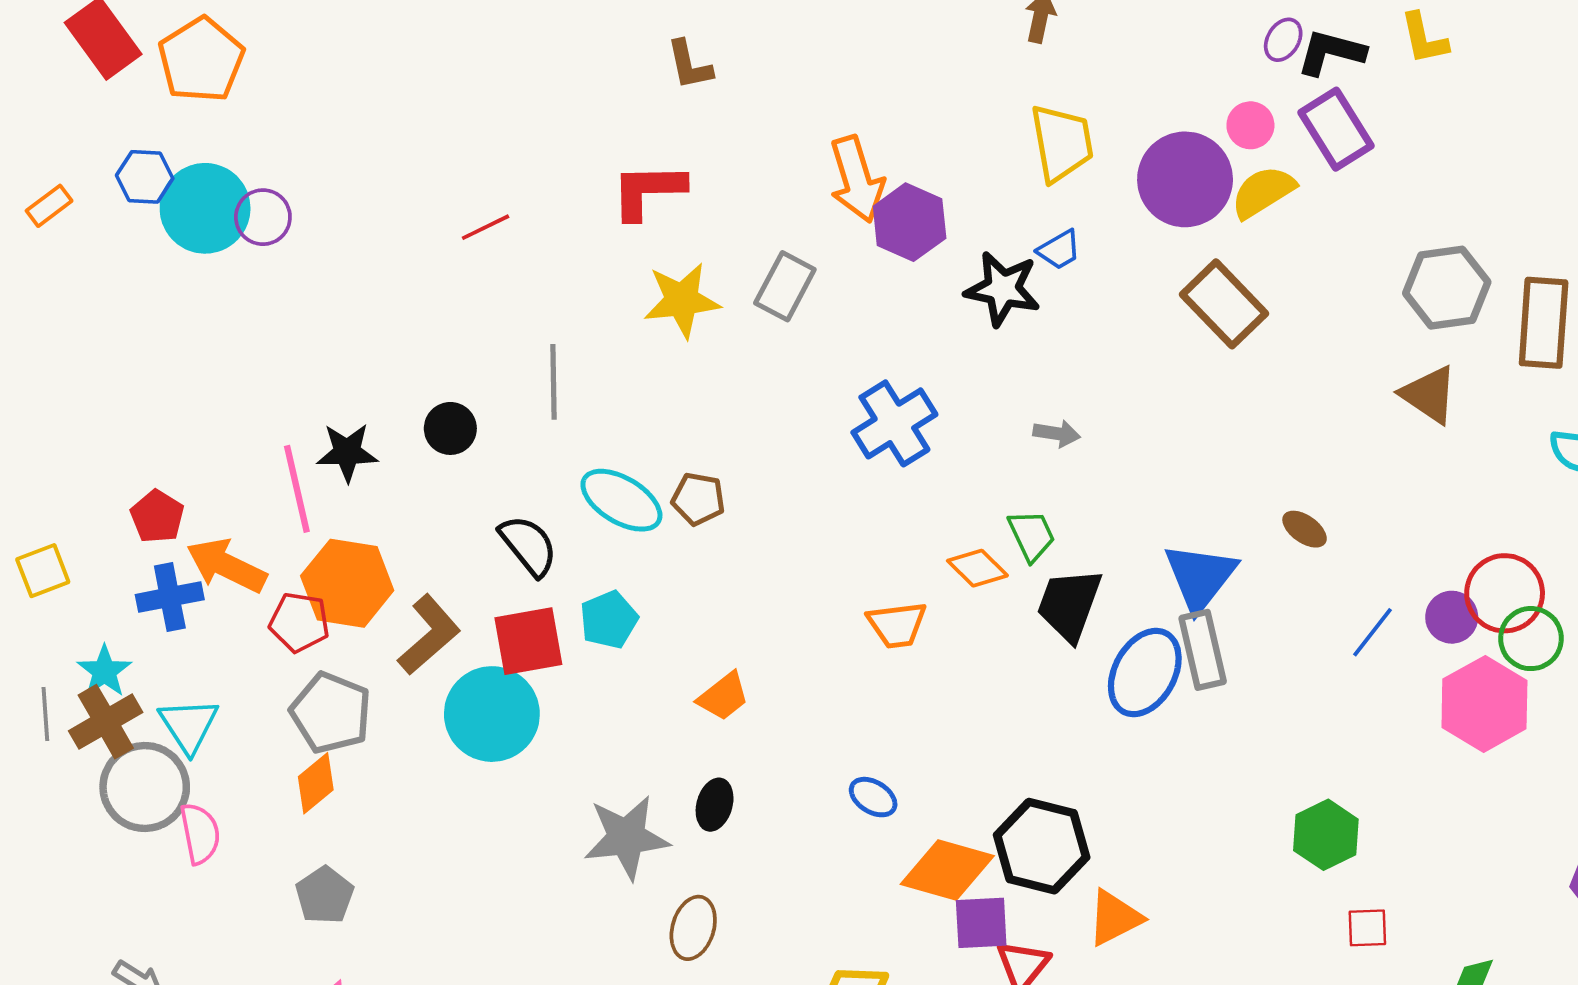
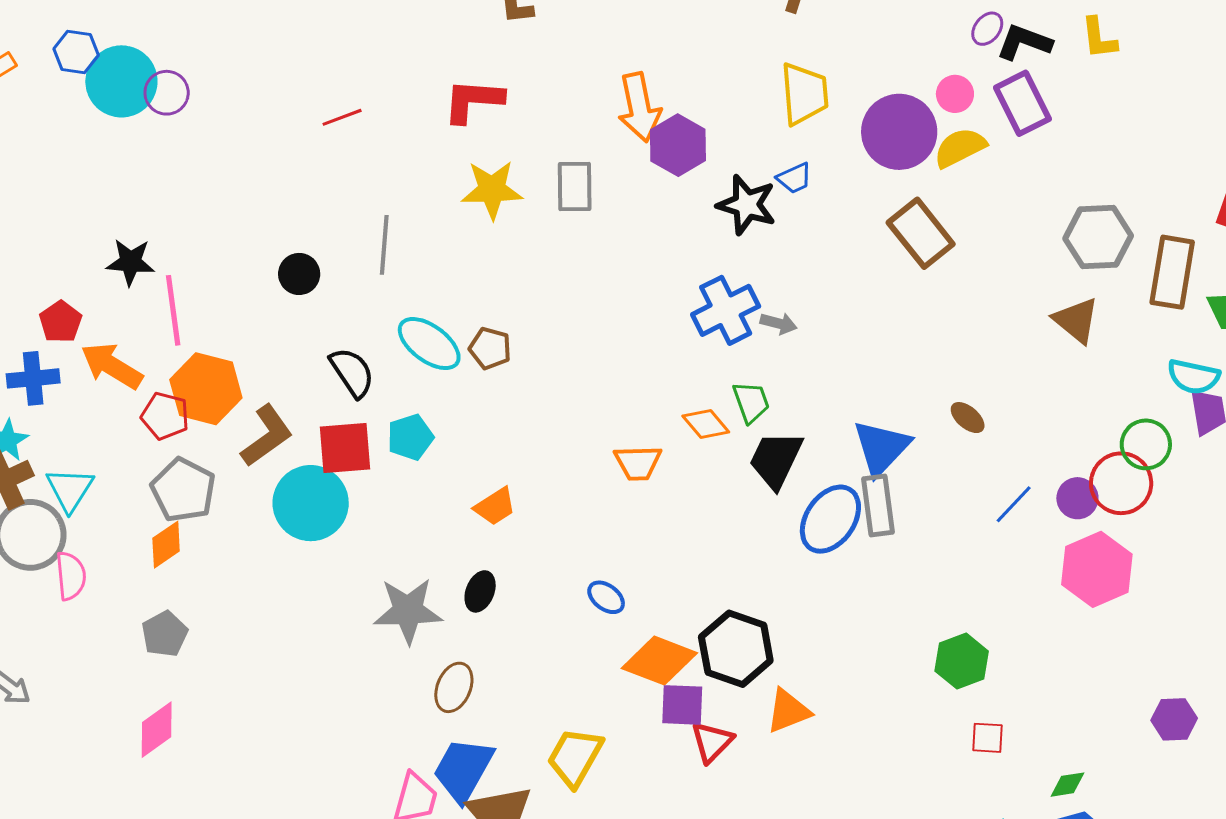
gray rectangle: (785, 286) -> (575, 187), turned -34
blue cross: (894, 423) -> (726, 310), moved
black star: (347, 452) -> (131, 262), moved
blue cross: (170, 597) -> (33, 378), moved
green circle: (1531, 639) -> (1146, 444), moved

